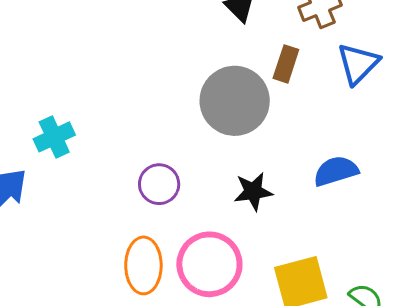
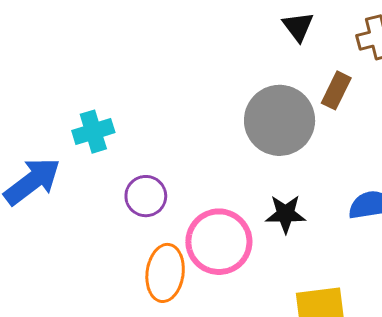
purple circle: (159, 184) -> (146, 196), moved
pink circle: (209, 264) -> (219, 242), moved

